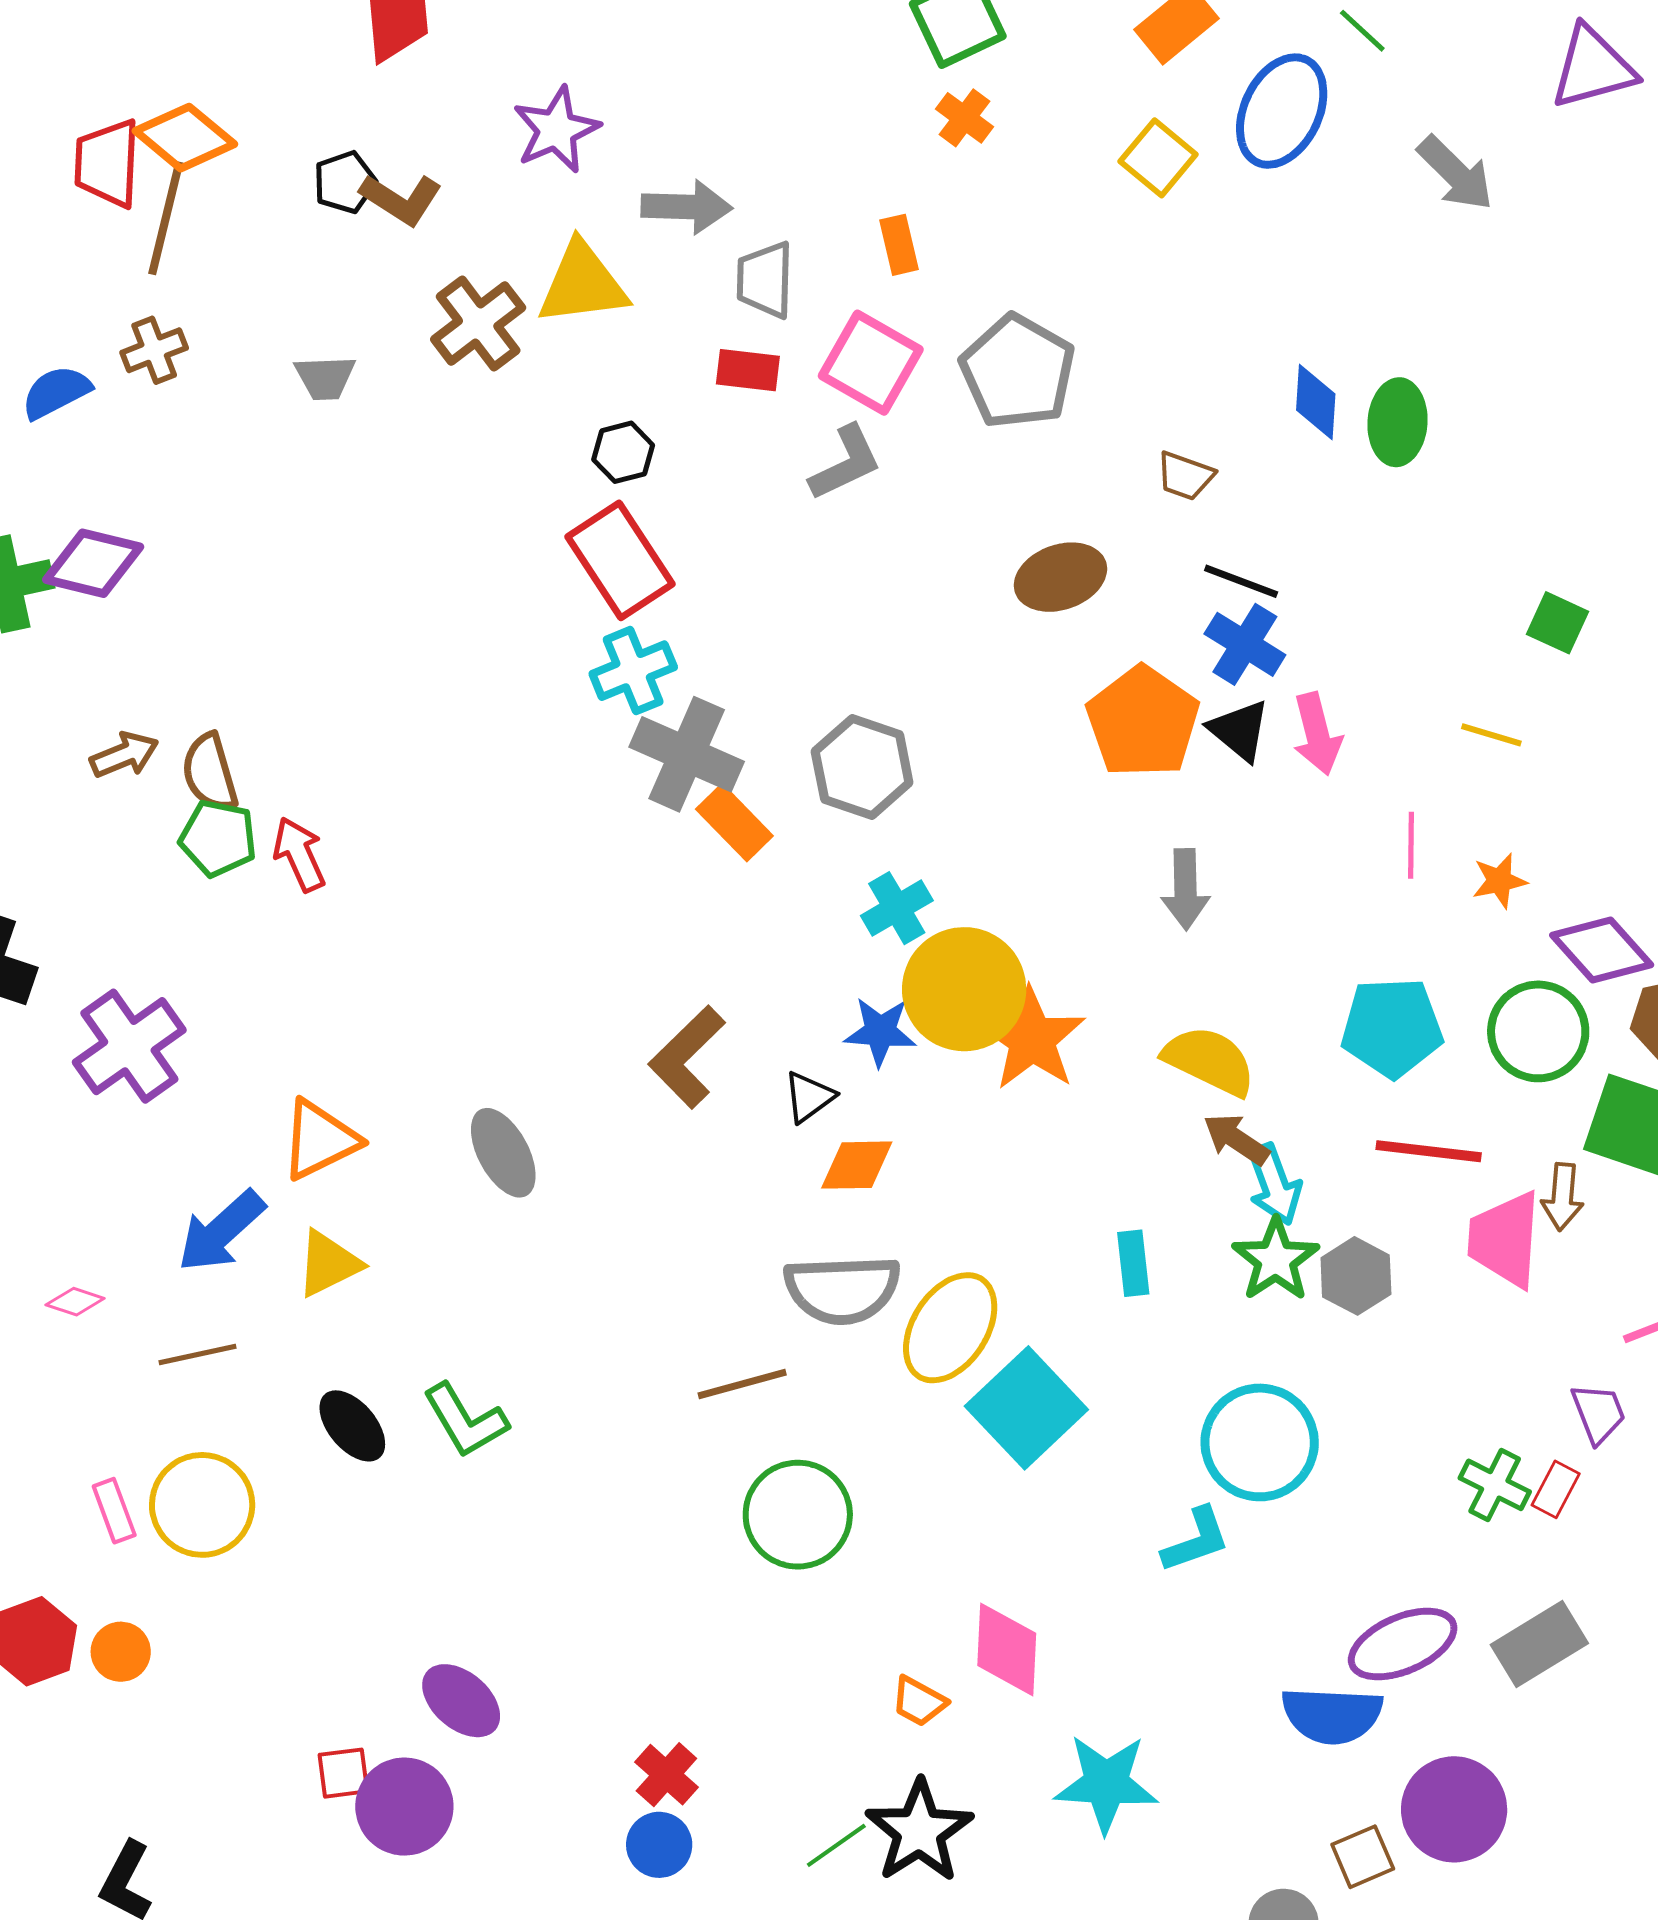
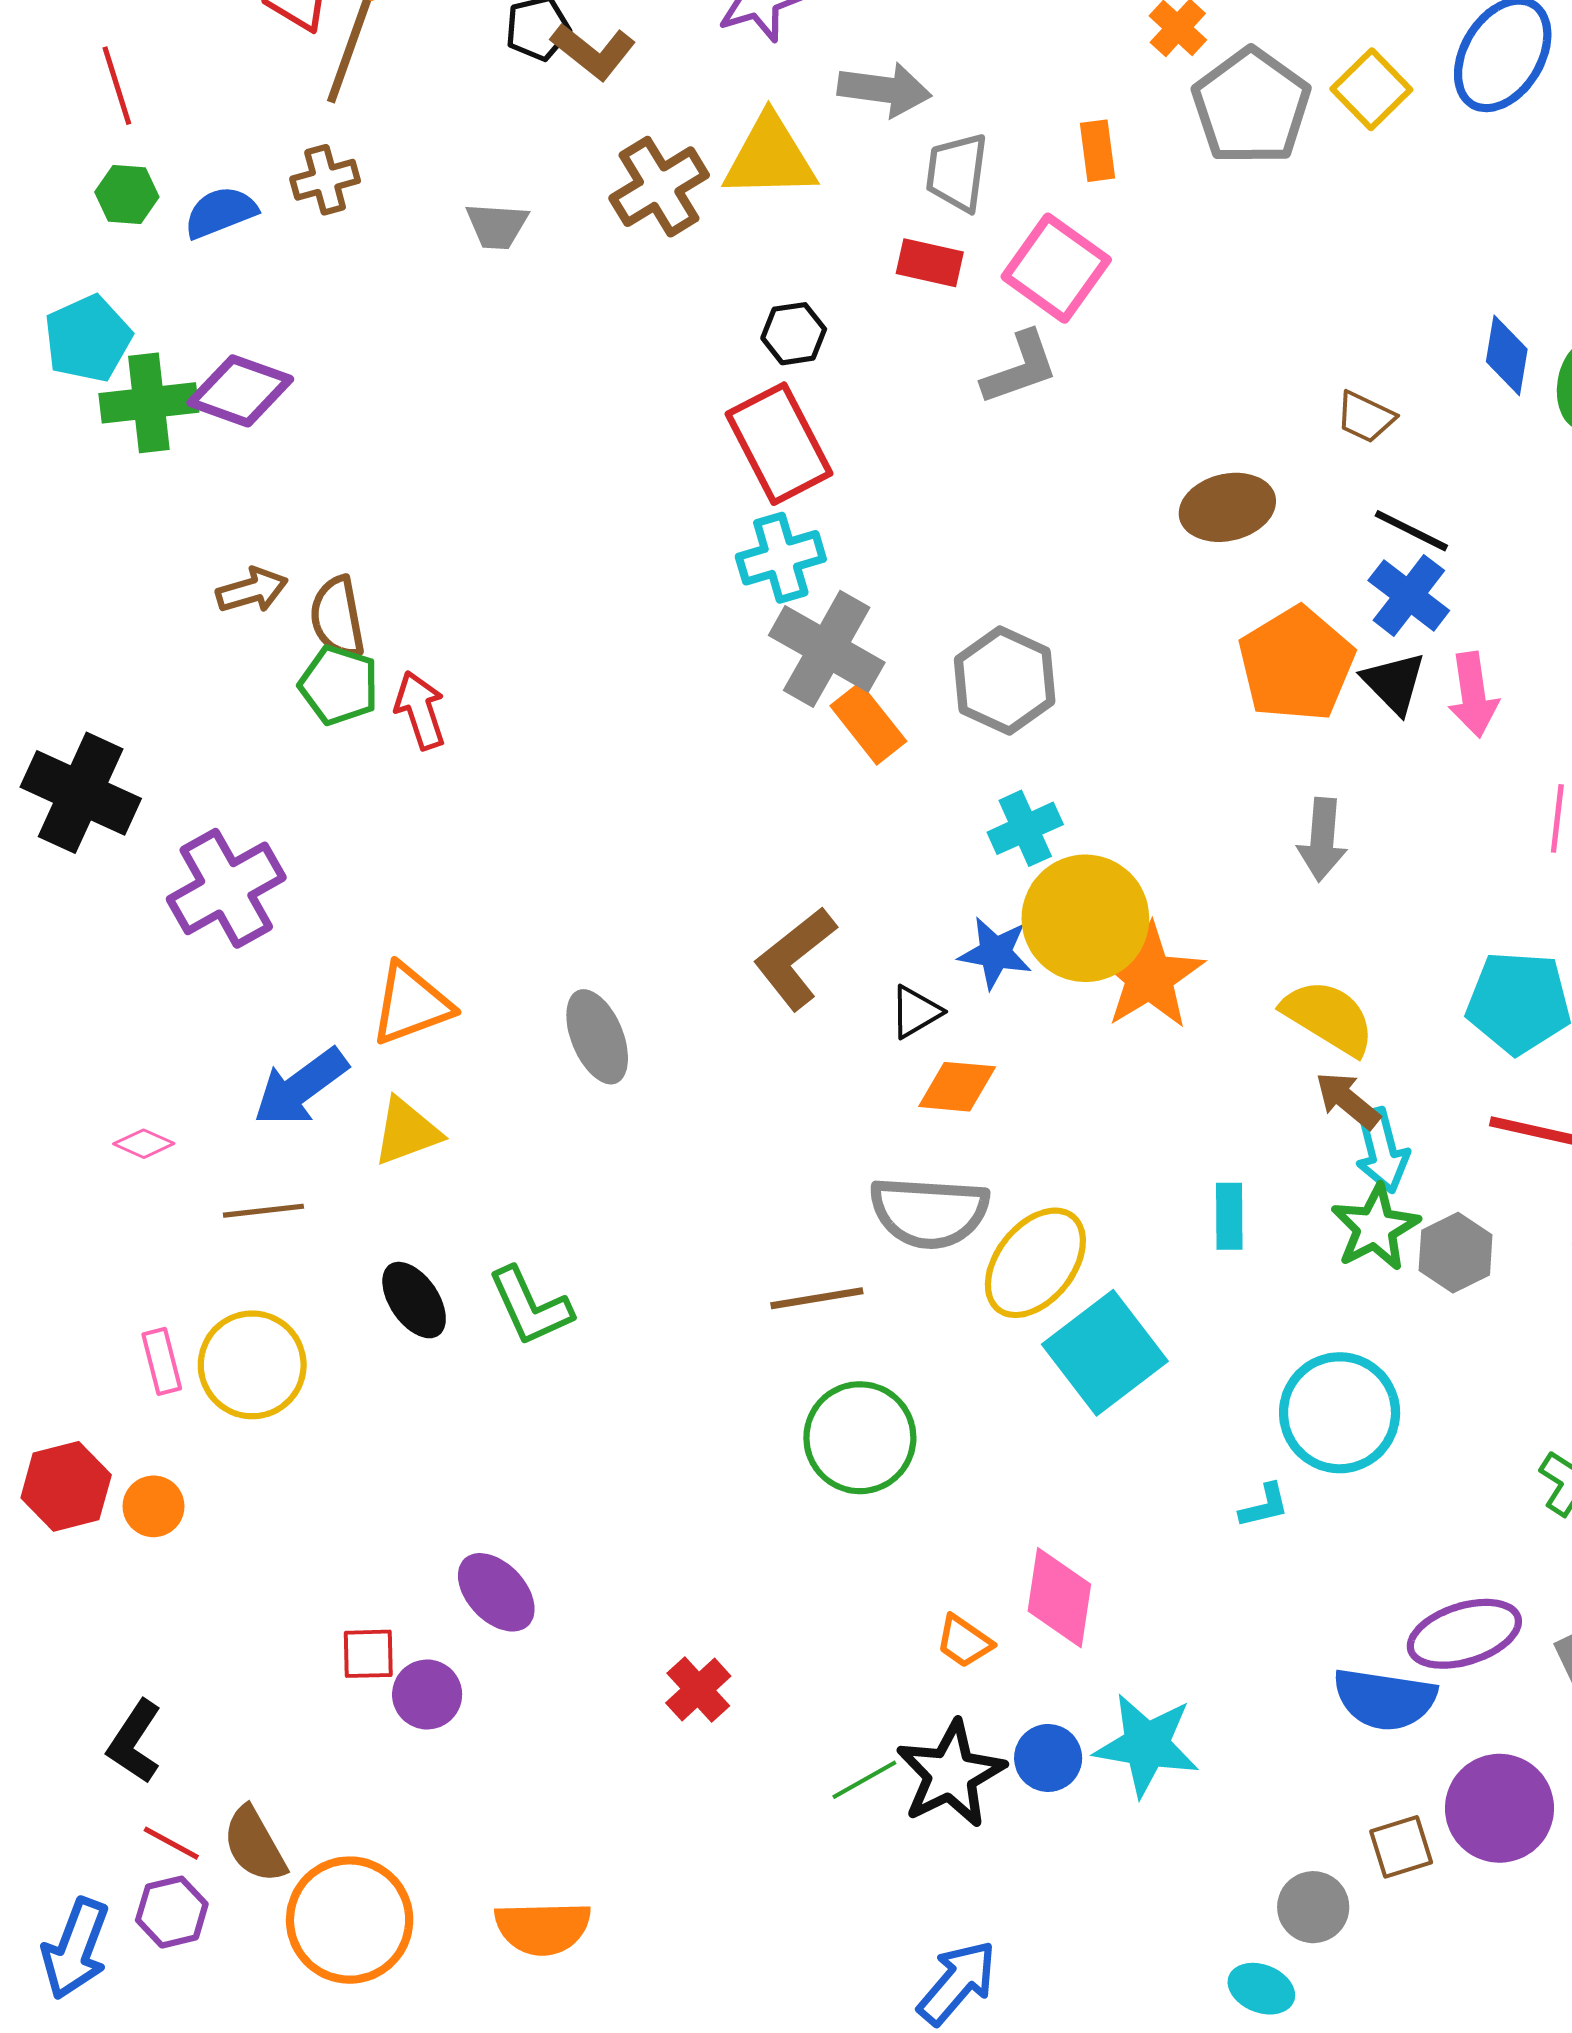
gray pentagon: (1018, 372) -> (1251, 106), moved
cyan L-shape: (1196, 1540) -> (1264, 1506), size x0.7
purple circle: (404, 1807) -> (427, 1694), size x0.7
blue circle: (659, 1845) -> (1048, 1758), moved

